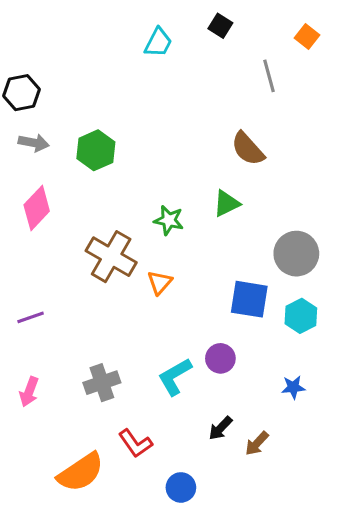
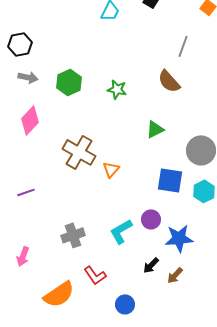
gray line: (269, 76) -> (183, 46), moved, turned 35
green triangle: (226, 203) -> (155, 129), moved
green star: (169, 220) -> (117, 89), moved
blue star: (293, 387) -> (179, 238), moved, size x1.8
pink arrow: (29, 392) -> (23, 256), moved

